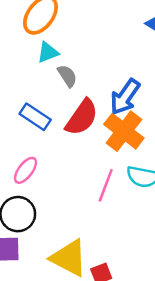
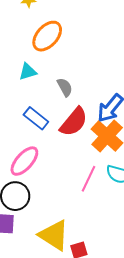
cyan triangle: (48, 52) -> (28, 72), moved
pink ellipse: (26, 170) -> (24, 161), size x1.4

